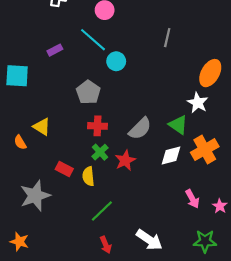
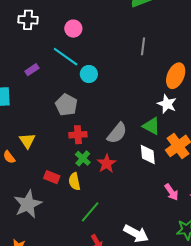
gray line: (167, 38) -> (143, 46), moved
yellow triangle: (42, 127) -> (27, 141), turned 30
white diamond: (171, 155) -> (148, 155), turned -75

